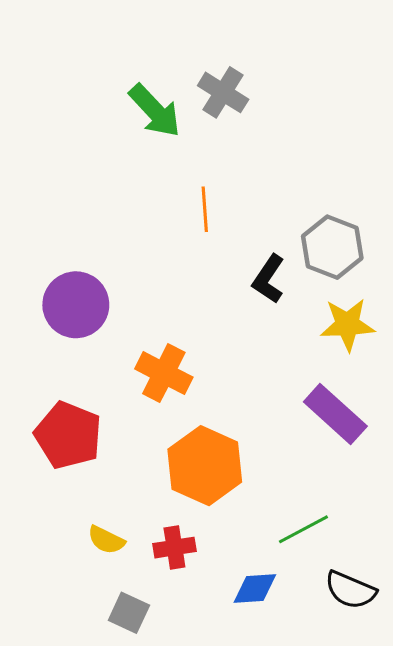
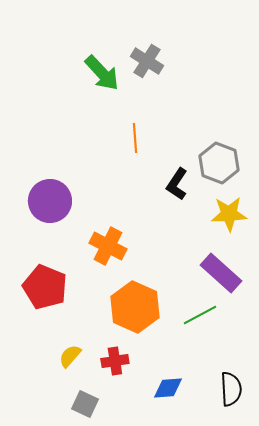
green line: (303, 529) -> (200, 315), moved
yellow semicircle: (106, 540) -> (70, 356), turned 105
black semicircle: (350, 590) -> (231, 389), turned -116

